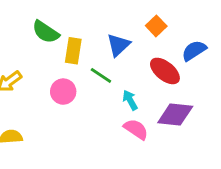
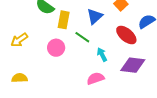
pink semicircle: (136, 129) -> (96, 78), moved, turned -54

